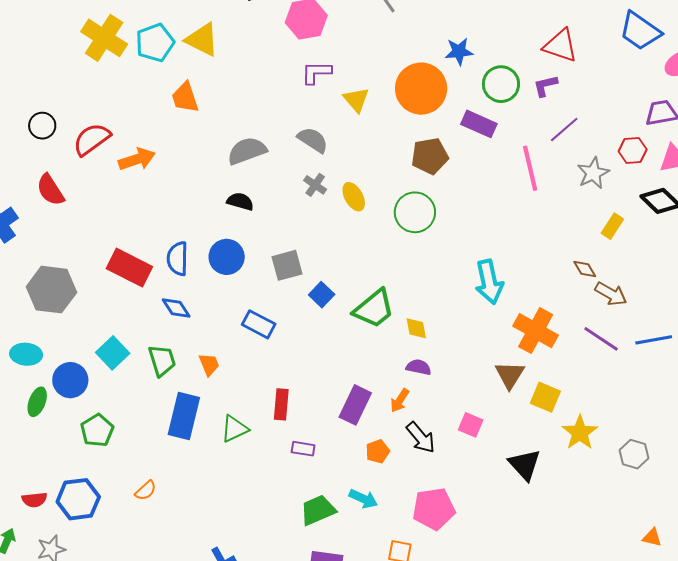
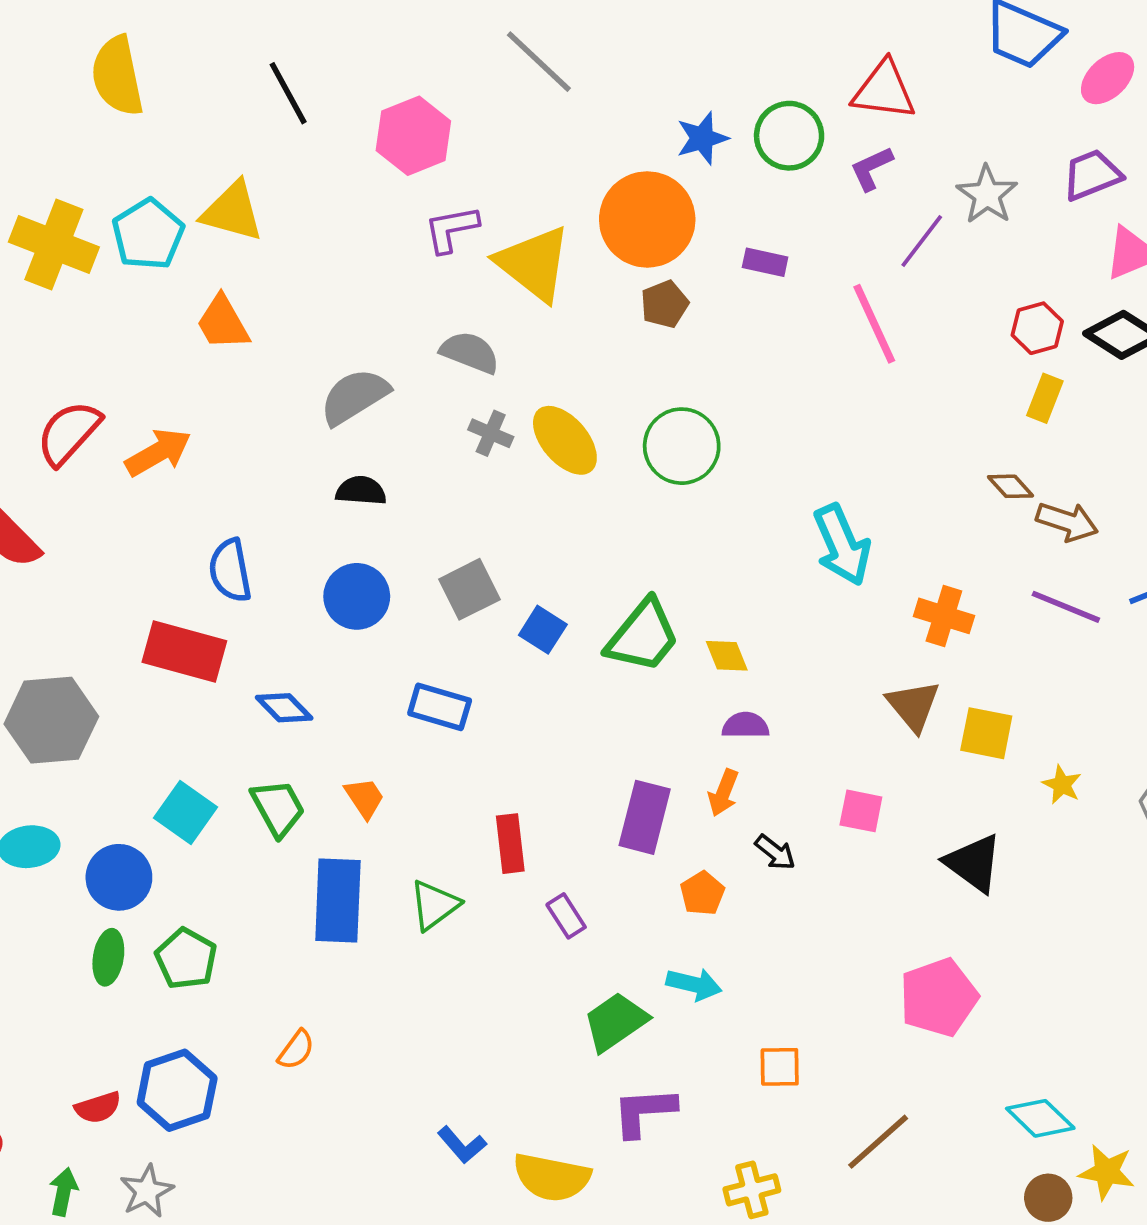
green circle: (501, 84) -> (789, 136), moved
yellow triangle: (356, 100) -> (534, 264), size x1.6
purple rectangle: (479, 124) -> (765, 262), size x0.7
red hexagon: (633, 150) -> (1037, 328), moved
brown pentagon: (430, 156) -> (665, 304), moved, size x0.7
gray star: (593, 173) -> (987, 195), moved
yellow ellipse: (354, 197) -> (565, 440), size x1.4
blue semicircle: (178, 259) -> (230, 571), moved
orange cross: (536, 331) -> (944, 616), size x0.7
green ellipse: (37, 402) -> (108, 957), moved
yellow star: (580, 433) -> (1062, 785), size x0.6
black arrow: (421, 438) -> (775, 852), size x0.7
purple rectangle: (303, 449) -> (566, 916), turned 60
pink pentagon: (434, 509) -> (939, 997), moved

